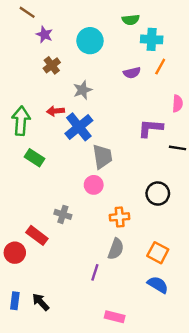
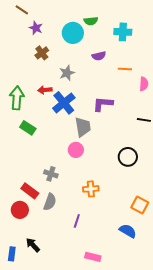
green semicircle: (131, 20) -> (91, 21), moved
orange line: (160, 67) -> (125, 69), moved, turned 64
purple semicircle: (132, 73) -> (99, 56), moved
purple L-shape: (150, 128) -> (103, 104), moved
orange cross: (120, 217) -> (91, 189), moved
gray semicircle: (116, 249) -> (50, 202), moved
red circle: (15, 253) -> (20, 210), moved
orange square: (158, 253) -> (140, 205), moved
blue rectangle: (15, 301) -> (12, 254), moved

